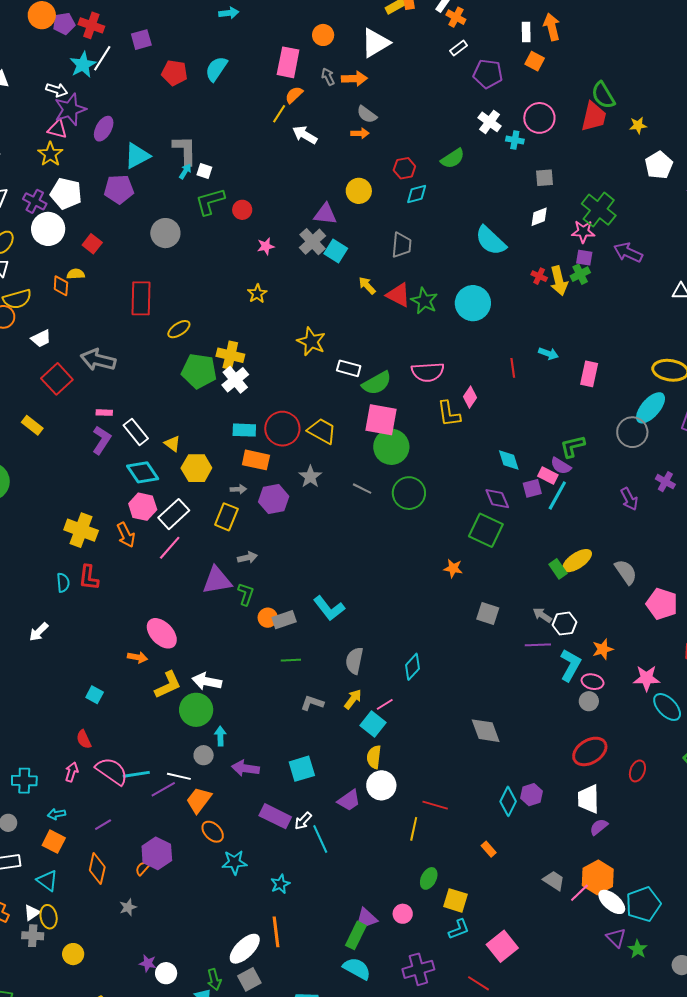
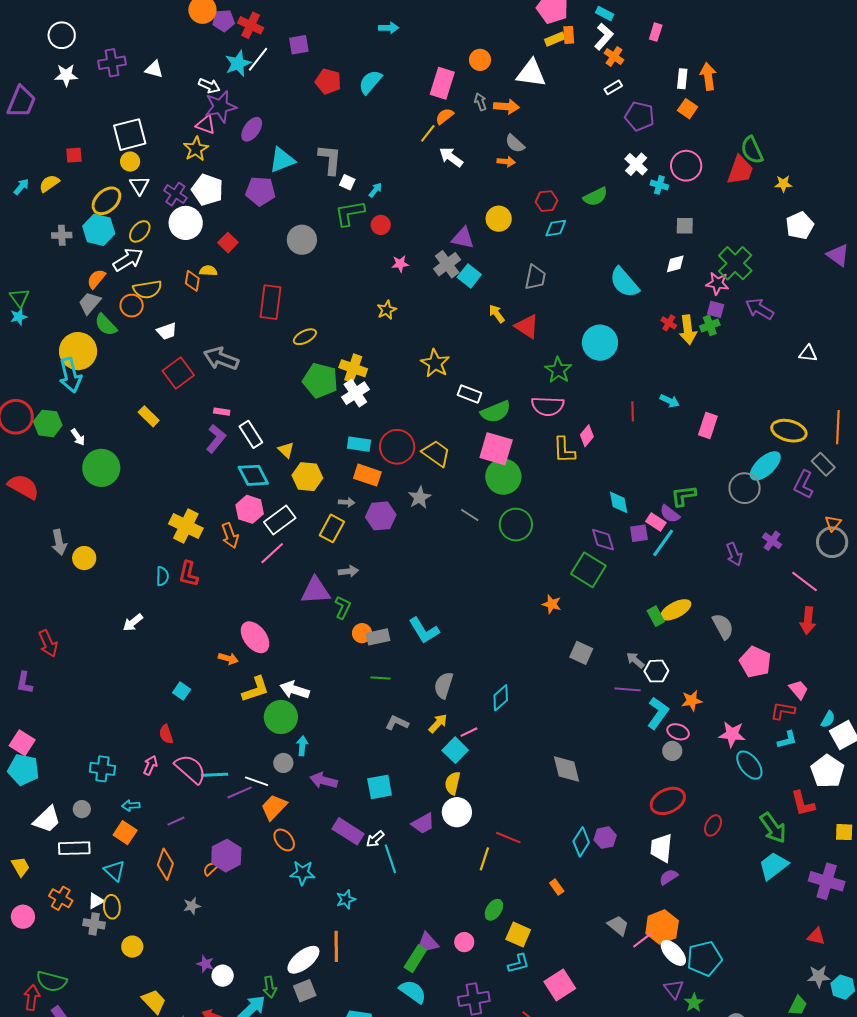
white triangle: (375, 43) -> (531, 73), turned 32
cyan arrow: (185, 171) -> (375, 190), moved
green star: (424, 301) -> (558, 370), moved

